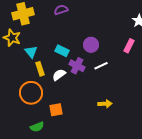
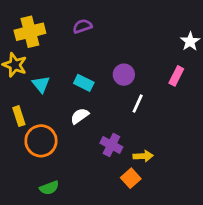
purple cross: (77, 66) -> (111, 145), moved
white line: (101, 66) -> (138, 104), turned -40
yellow rectangle: (40, 69) -> (19, 116), moved
orange square: (56, 110) -> (131, 178), moved, turned -32

